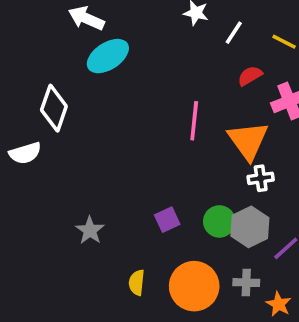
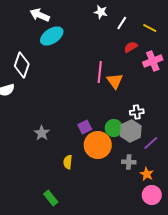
orange triangle: (248, 141) -> (115, 81), moved, size x0.7
white cross: (261, 178) -> (137, 112), moved
orange circle: (194, 286) -> (98, 145), moved

